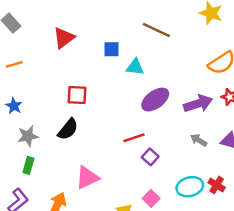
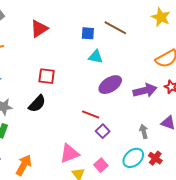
blue square: (112, 49) -> (88, 33), moved
red line: (134, 138) -> (91, 115), turned 36
gray arrow: (199, 140) -> (144, 131), moved, turned 40
pink triangle: (87, 178) -> (69, 153), moved
cyan ellipse: (190, 187) -> (133, 158), turned -30

